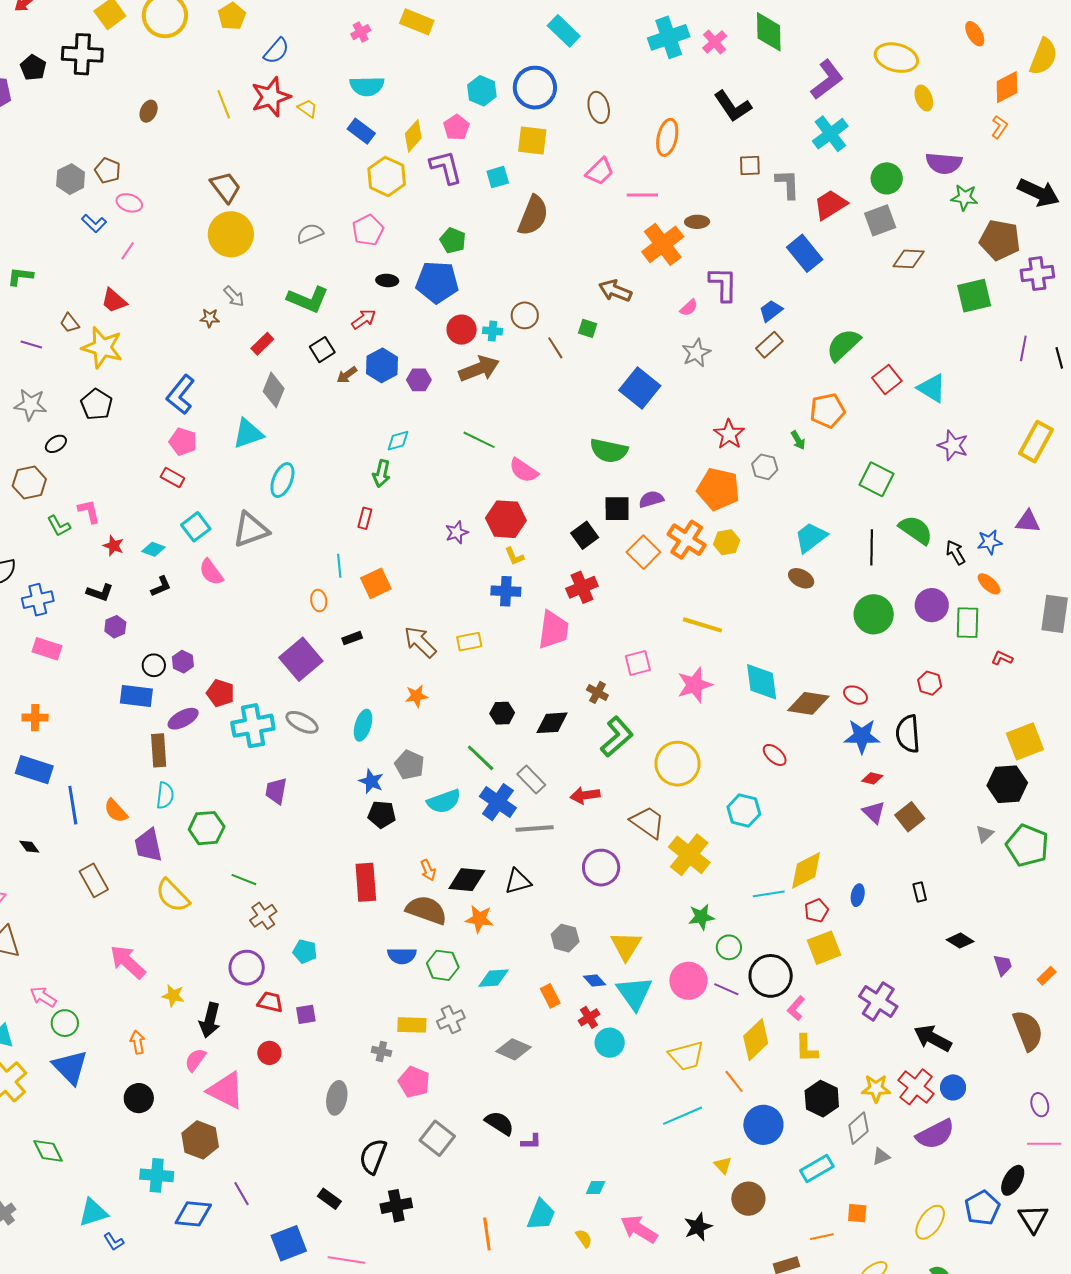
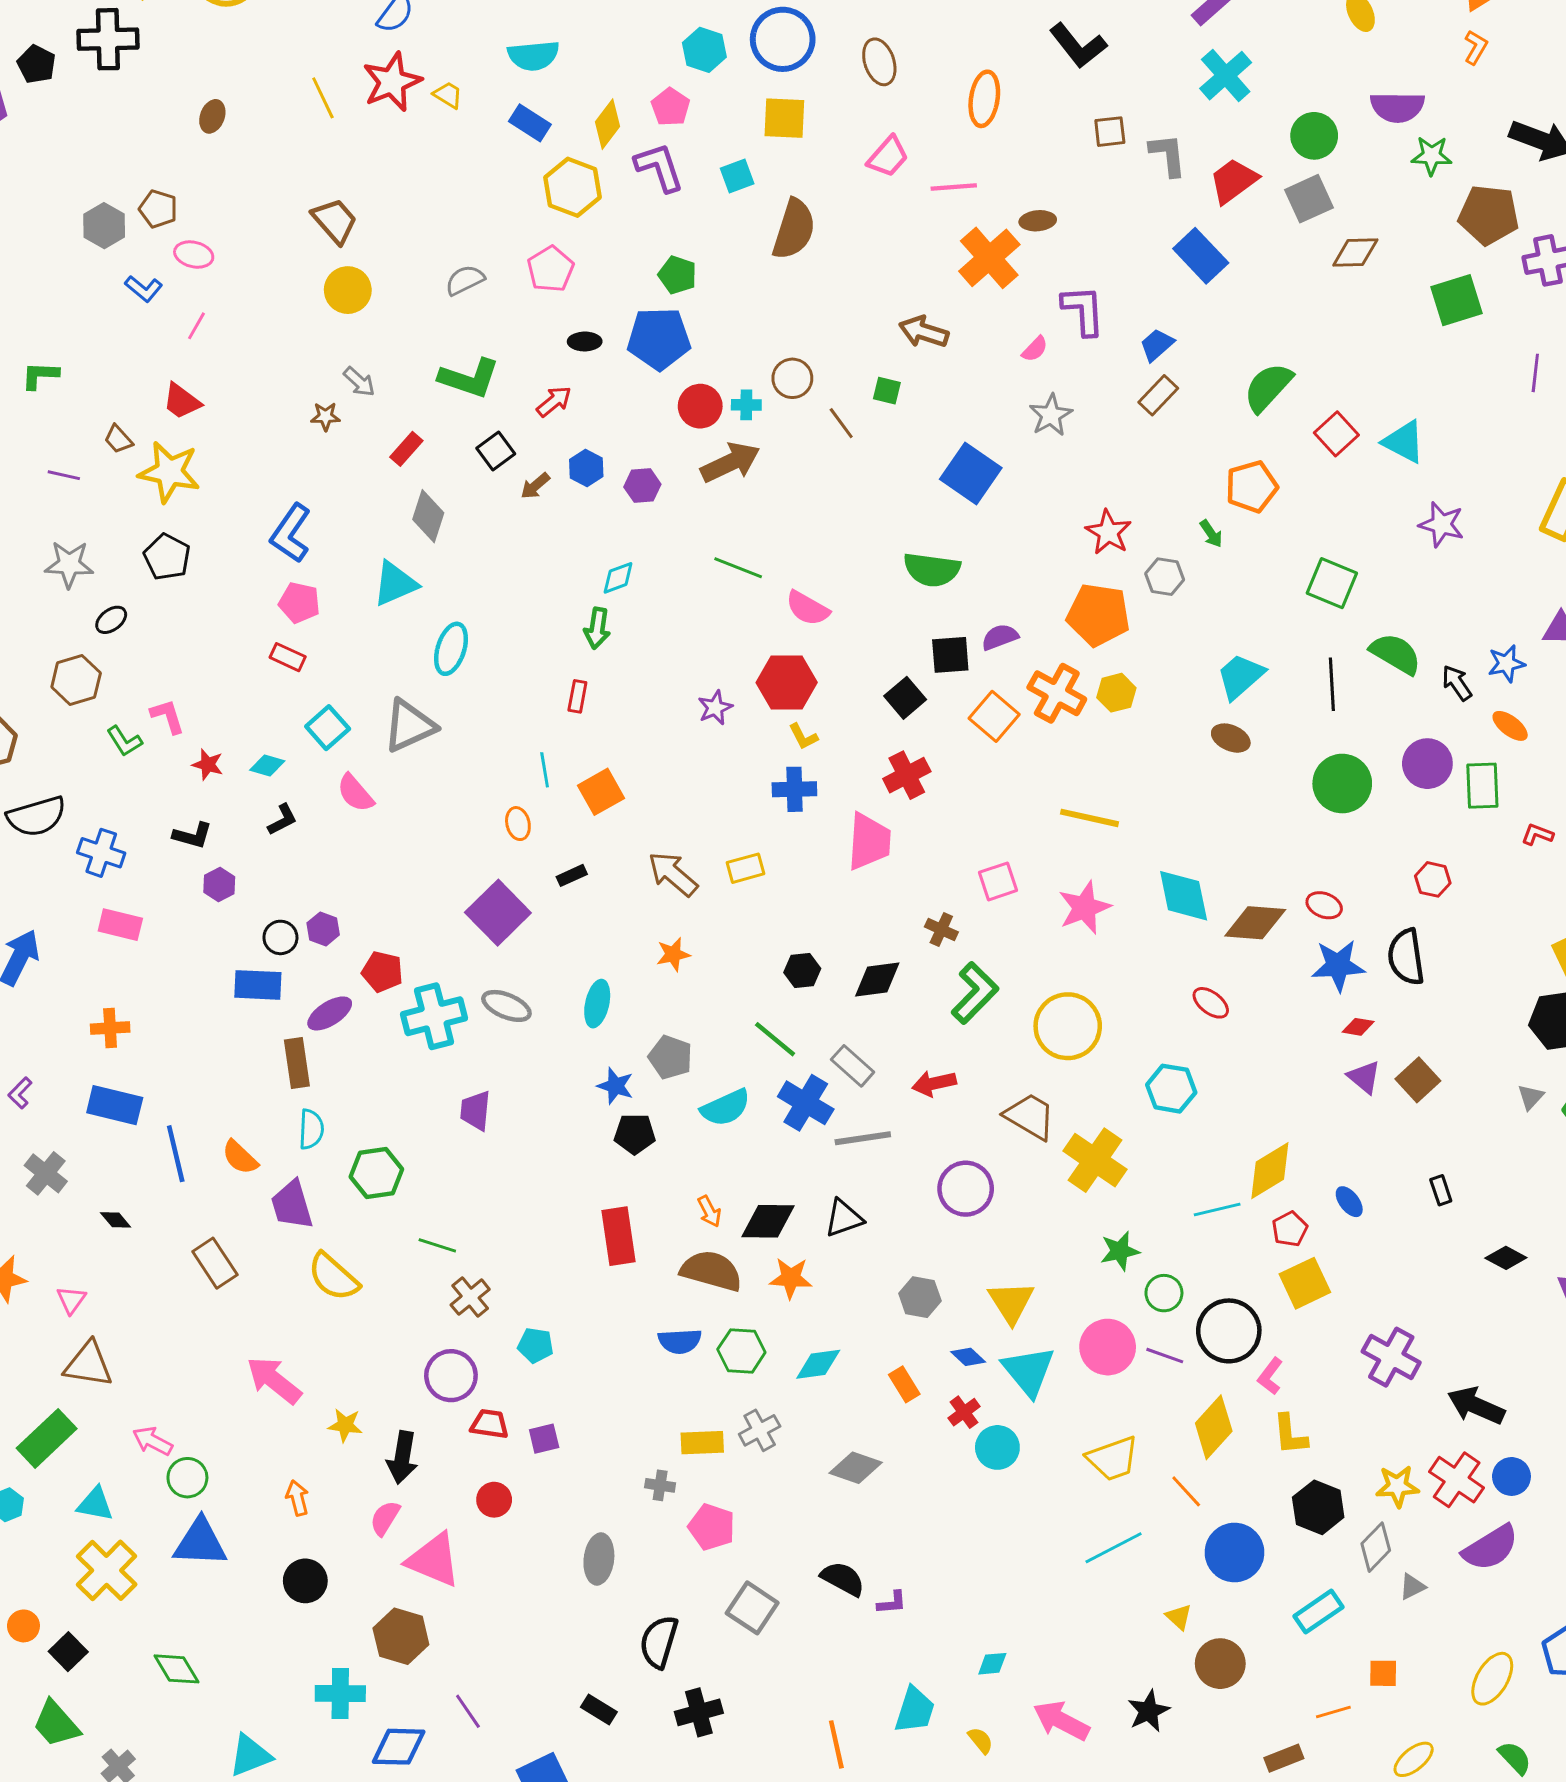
yellow circle: (231, 234) -> (348, 290), size x0.7
blue hexagon: (382, 365) -> (586, 468), size x0.7
blue cross: (38, 600) -> (101, 853), turned 36
blue ellipse: (858, 895) -> (1349, 1202), turned -45
blue triangle: (70, 1067) -> (200, 1542), turned -39

